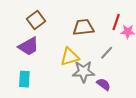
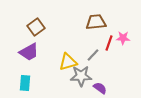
red line: (116, 22) -> (109, 43), moved
brown trapezoid: (83, 27) -> (96, 22), moved
gray line: (107, 53) -> (93, 55), moved

